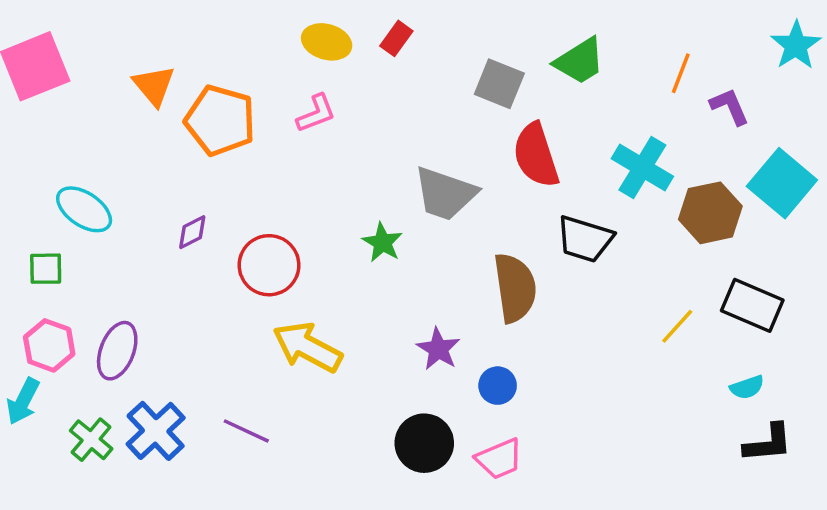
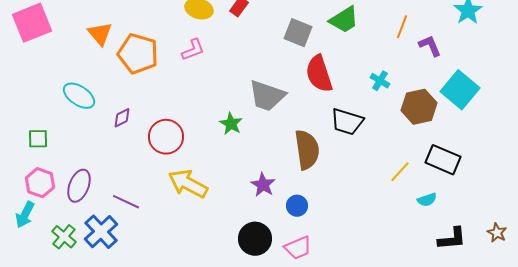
cyan cross: (642, 167) -> (380, 81), size x0.6
cyan ellipse: (84, 209) -> (79, 96), moved
cyan semicircle: (747, 387) -> (427, 200), moved
purple line: (246, 431) -> (126, 202), moved

